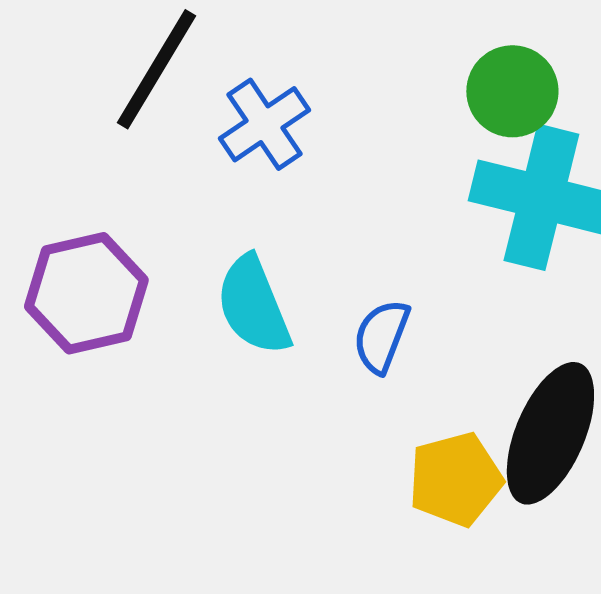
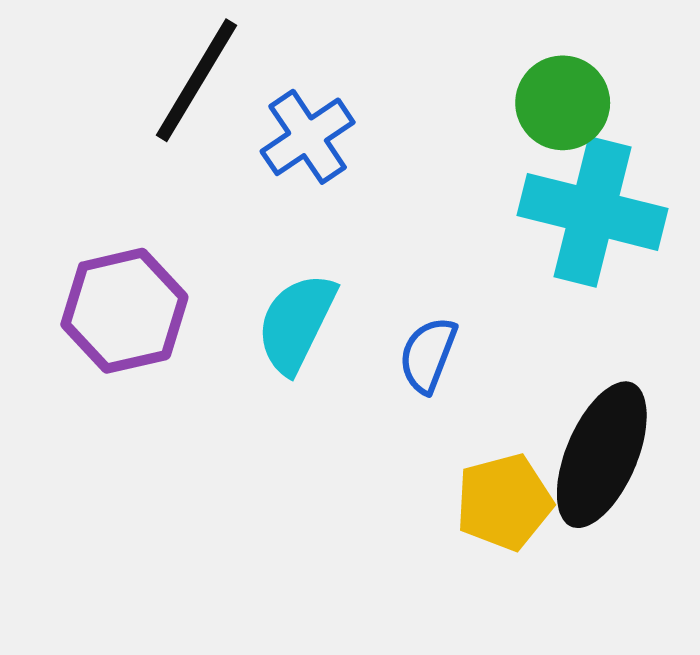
cyan semicircle: (253, 305) -> (296, 323), turned 48

